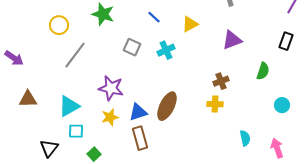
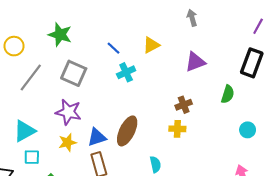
blue line: (154, 17) -> (113, 48), moved
black rectangle: (286, 41) -> (252, 63), size x1.5
gray square: (132, 47) -> (74, 73), moved, size x1.4
cyan semicircle: (245, 138) -> (155, 164), moved

